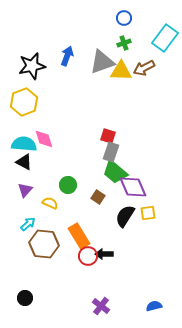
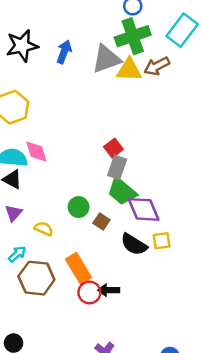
green cross: (124, 43) -> (133, 36), size x2.0
black star: (32, 66) -> (22, 46), moved
red square: (108, 136) -> (113, 148), turned 35
green circle: (68, 185) -> (79, 207), moved
black semicircle: (125, 216) -> (134, 244), turned -90

